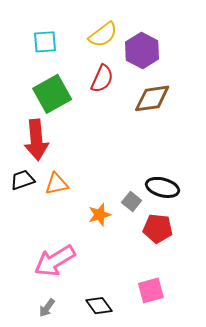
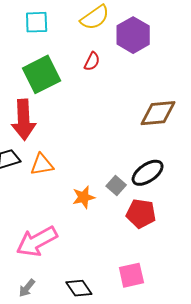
red semicircle: (102, 79) -> (92, 61), size x0.7
brown diamond: (152, 98) -> (158, 113), moved
black ellipse: (163, 187) -> (148, 173), turned -52

